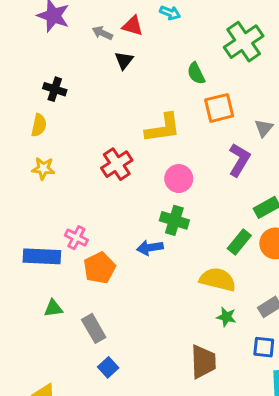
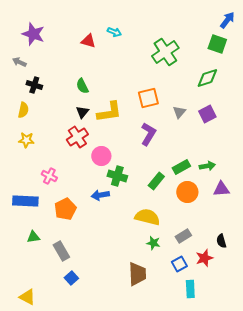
gray arrow: (102, 33) -> (19, 62), moved
black triangle: (124, 60) -> (82, 112), moved
green semicircle: (196, 73) -> (82, 86), moved
purple L-shape: (239, 160) -> (148, 134), moved
pink circle: (179, 179) -> (101, 156), moved
pink cross: (76, 238) -> (49, 176), moved
green rectangle: (239, 242) -> (156, 181), moved
blue square: (264, 347) -> (179, 264), turned -35

